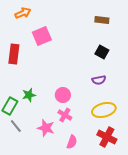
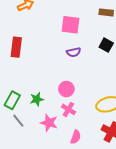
pink square: (42, 36) -> (70, 25), moved, turned 30
purple semicircle: (99, 80) -> (74, 52), moved
green star: (29, 95) -> (37, 99), moved

